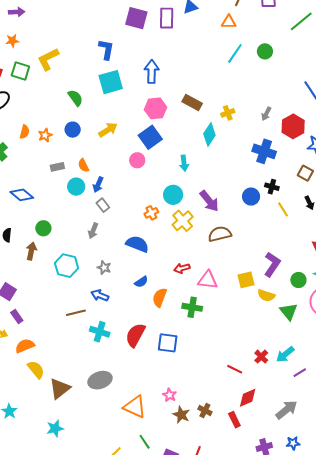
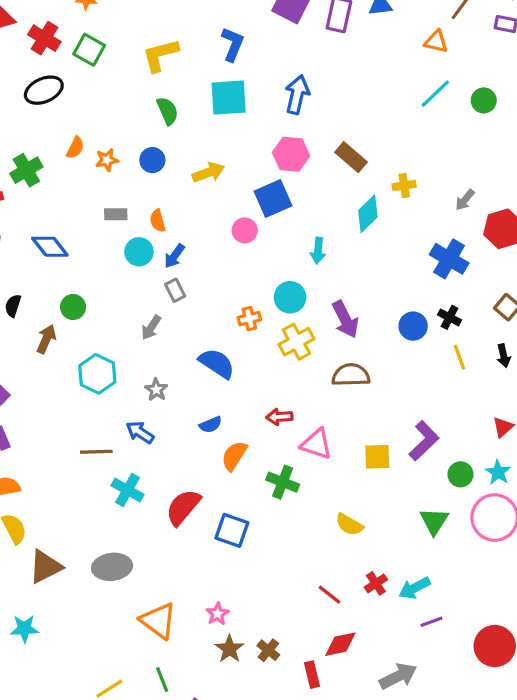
yellow L-shape: (48, 59) -> (160, 55), moved
yellow semicircle: (266, 295) -> (349, 525), moved

